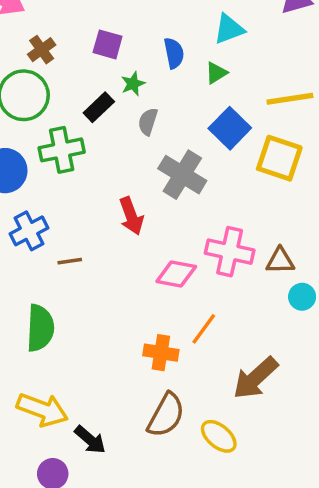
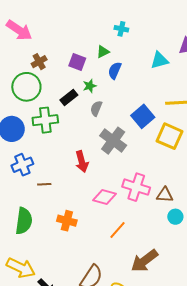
cyan triangle: (229, 29) -> (159, 60), moved
blue semicircle: (174, 53) -> (115, 70), turned -150
green triangle: (216, 73) -> (103, 52), moved
orange cross: (161, 353) -> (67, 221), moved

